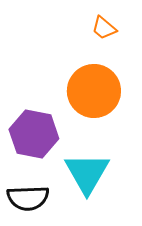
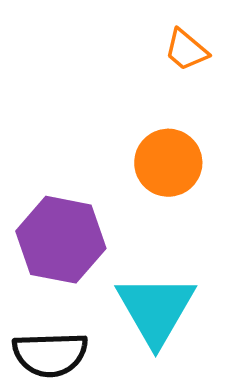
orange circle: (94, 91) -> (168, 163), size x0.7

